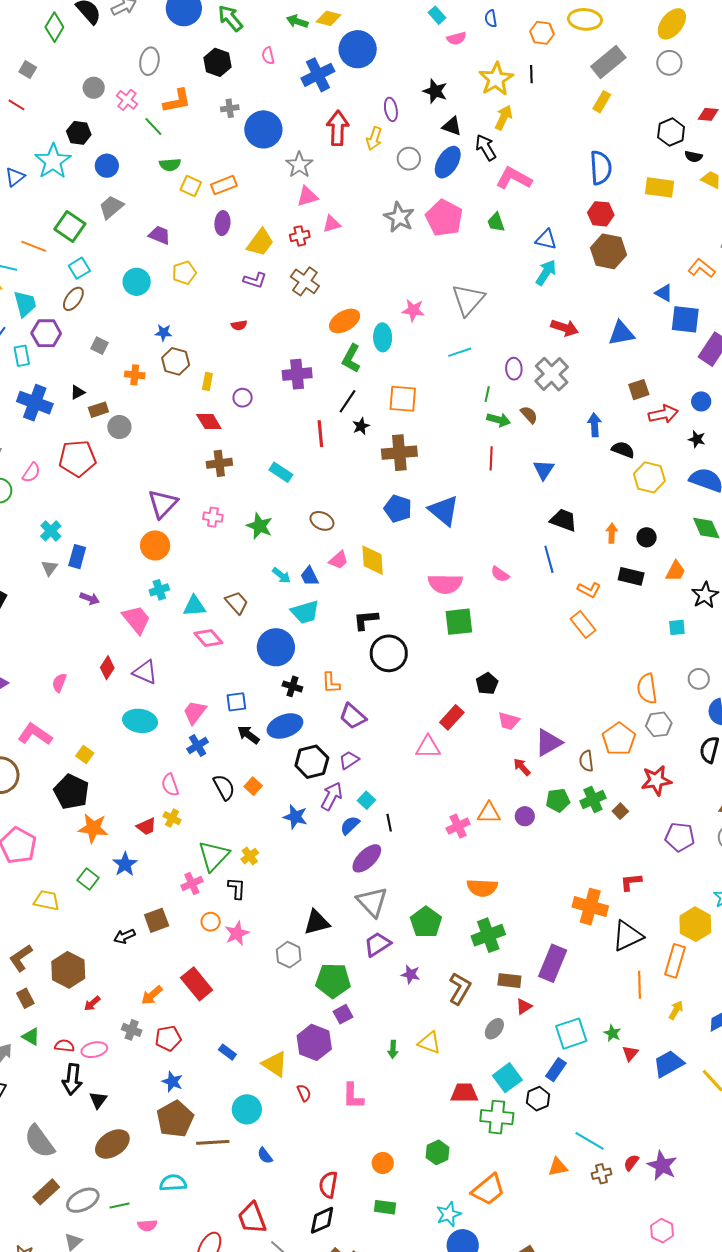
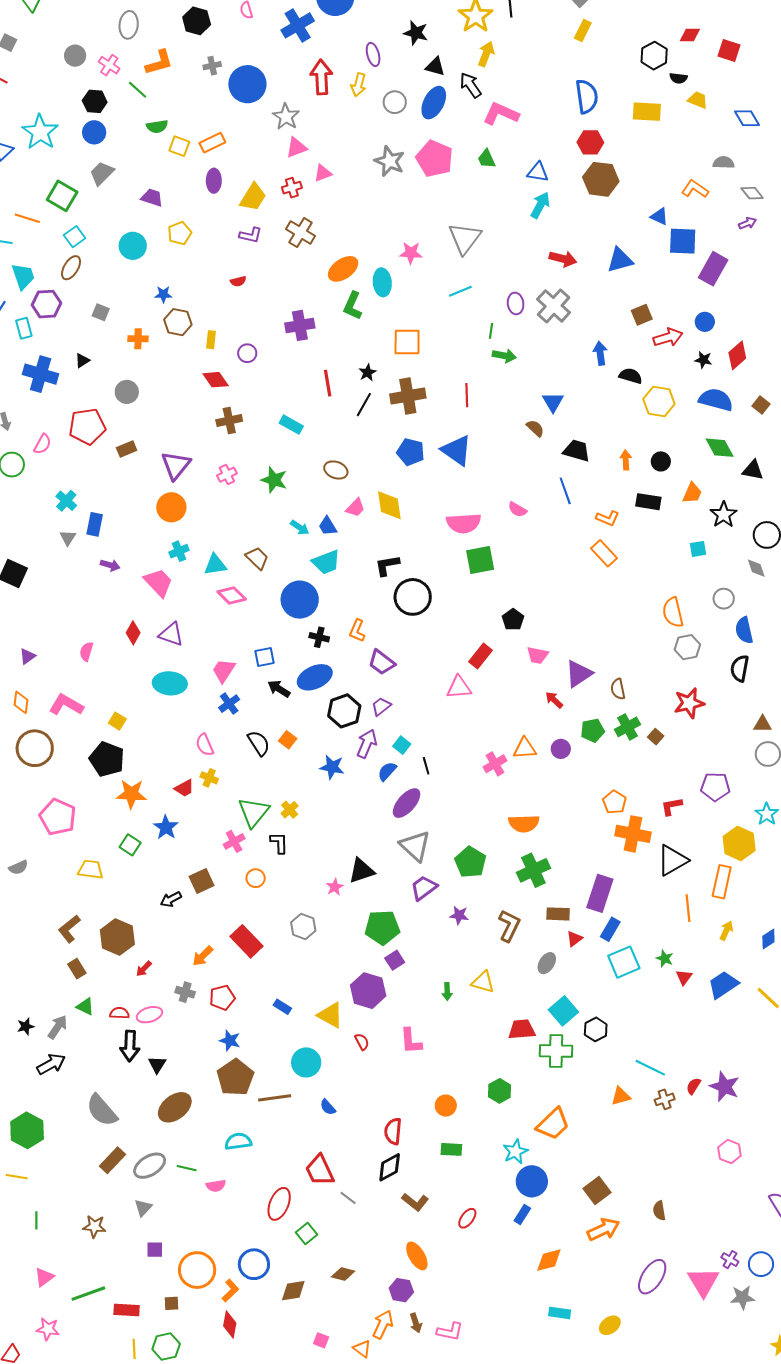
black hexagon: (79, 133) -> (95, 101), moved
black line: (347, 401) -> (364, 405), moved
brown rectangle: (98, 410) -> (127, 449), moved
brown semicircle: (529, 415) -> (535, 428), moved
red line: (491, 458) -> (467, 395), moved
pink cross: (213, 517) -> (227, 475), turned -30
orange L-shape: (331, 683) -> (357, 631), turned 30
orange pentagon: (619, 739) -> (615, 802), moved, size x0.7
purple pentagon: (680, 837) -> (715, 787), moved
pink star: (237, 933) -> (335, 887), moved, size x0.7
gray hexagon: (289, 955) -> (303, 927), moved
blue rectangle: (556, 1070) -> (610, 929), moved
green line: (120, 1206) -> (187, 1168), turned 30

